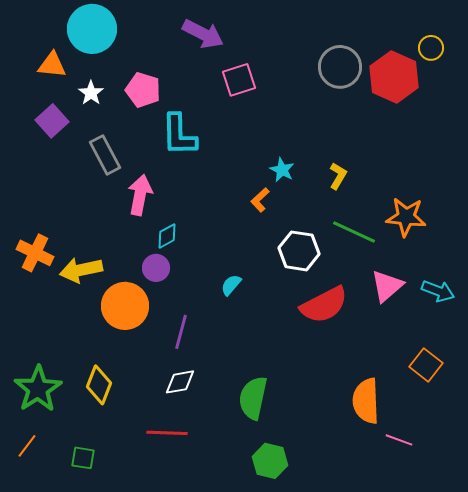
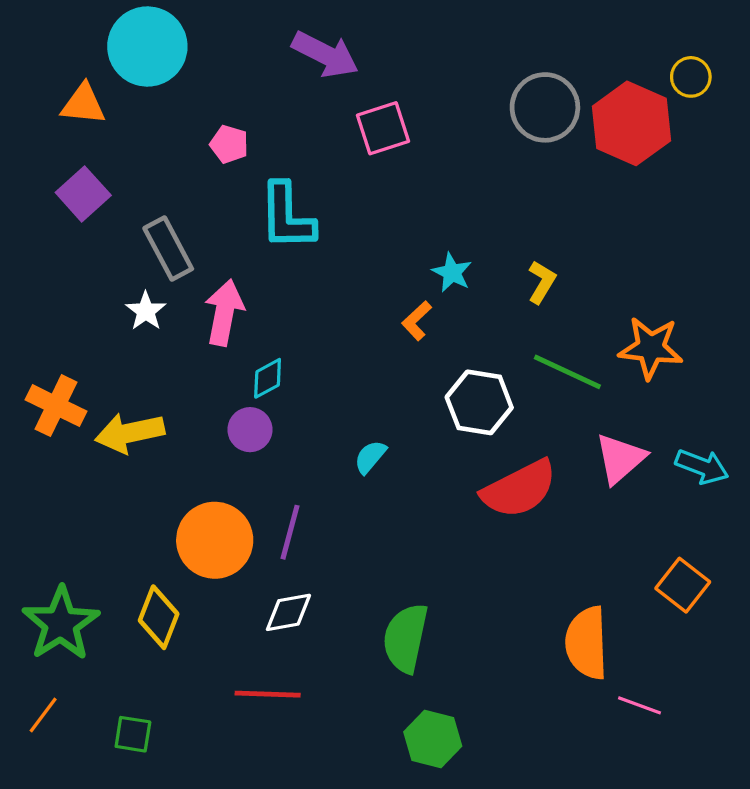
pink pentagon: (143, 90) -> (229, 144), size x0.7
white star: (91, 93) -> (146, 311), moved
orange circle: (125, 306) -> (215, 540), moved

